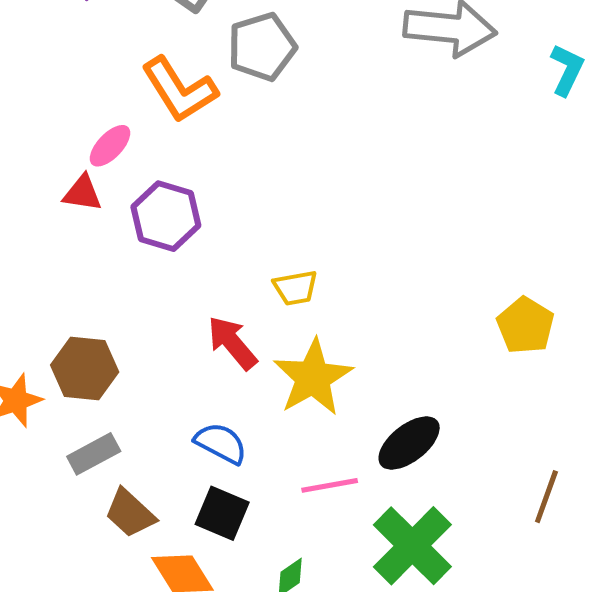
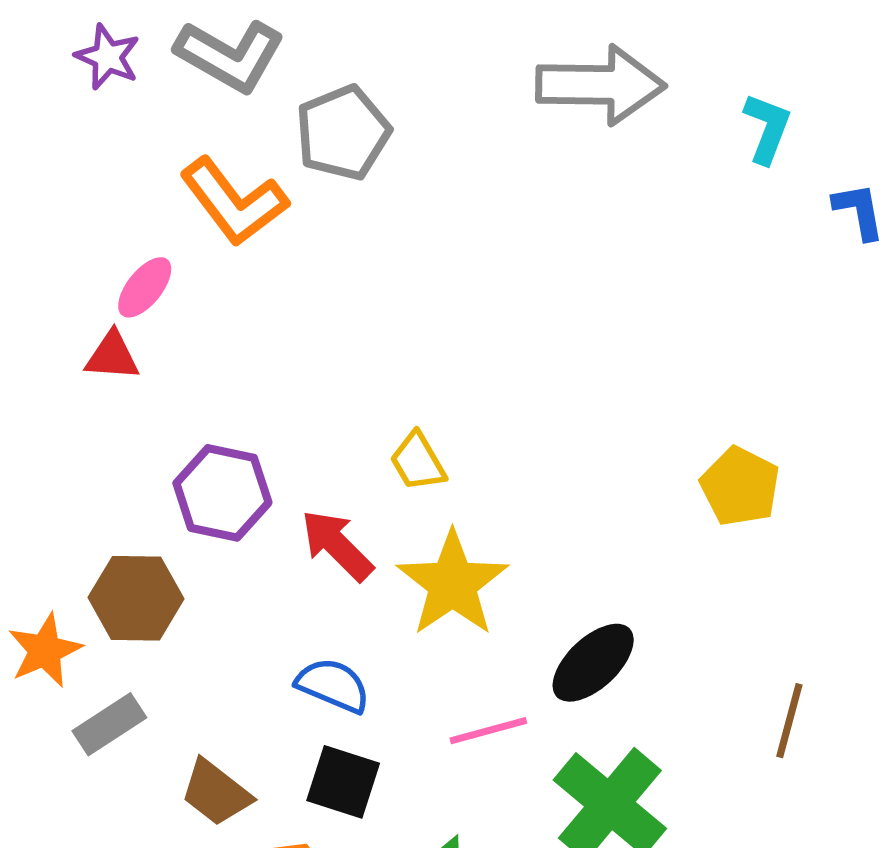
purple hexagon: (166, 216) -> (222, 493), moved
yellow trapezoid: (295, 288) -> (418, 462), turned 75
gray rectangle: (94, 454) -> (109, 724), moved

